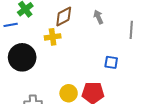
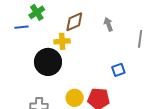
black circle: (22, 57) -> (48, 62), moved
blue square: (111, 62) -> (118, 70), turned -32

